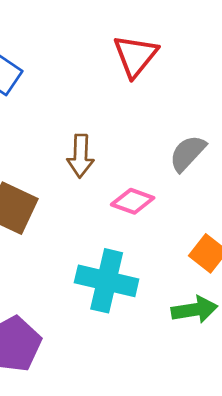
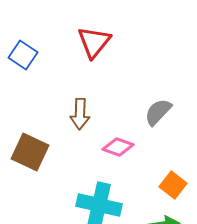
red triangle: (135, 56) -> (94, 42), moved

